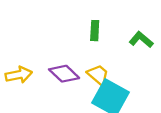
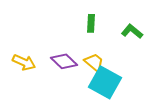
yellow arrow: (19, 75) -> (24, 62), turned 35

